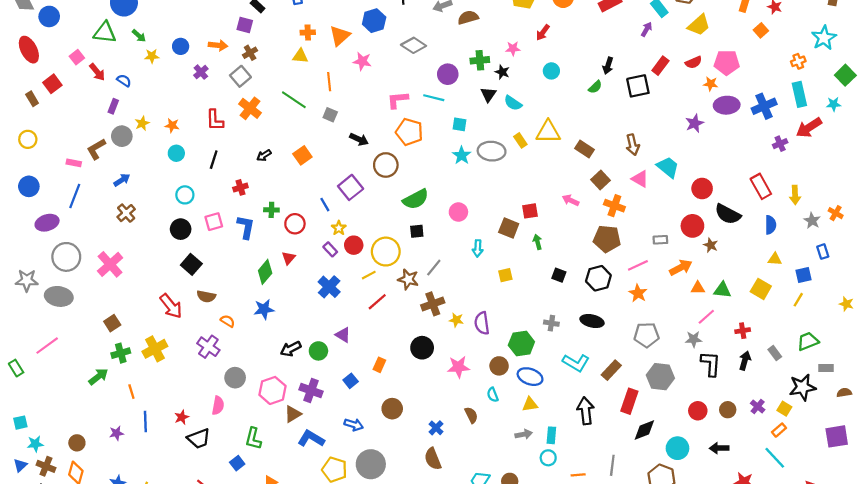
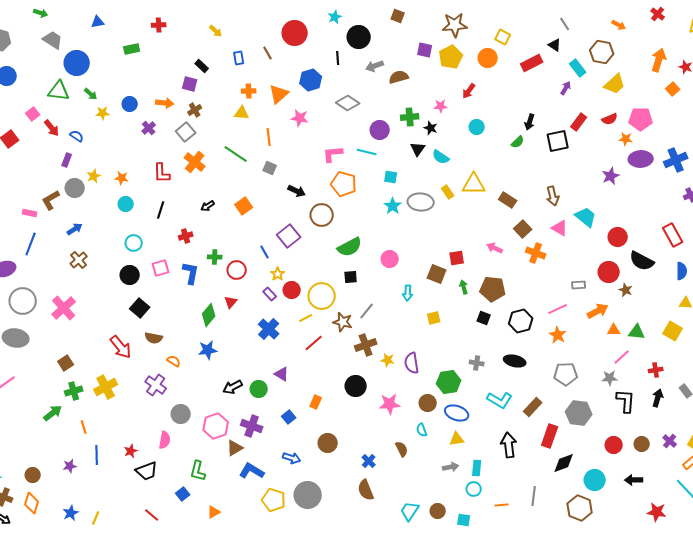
brown pentagon: (607, 239) -> (493, 289), moved

